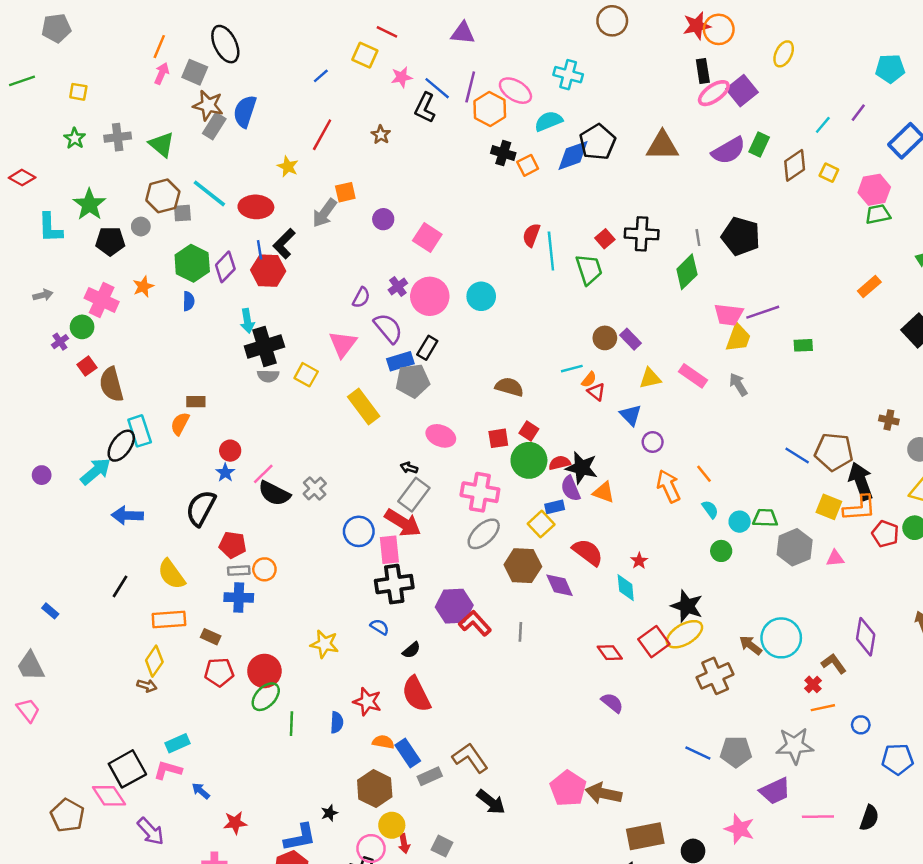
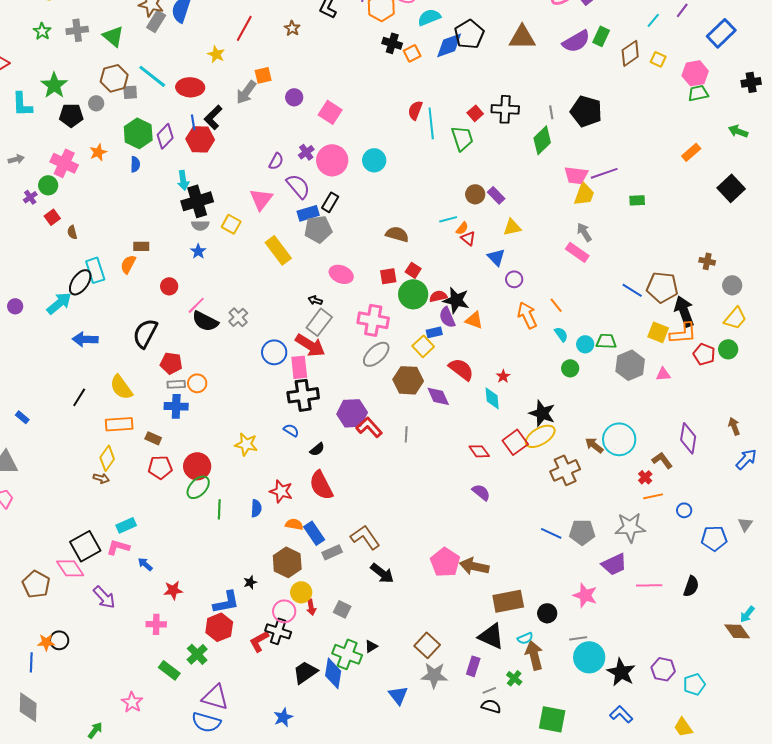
pink rectangle: (693, 376) -> (577, 252), moved
brown semicircle: (111, 384) -> (72, 232), size x0.5
blue star: (225, 473) -> (198, 251), moved

